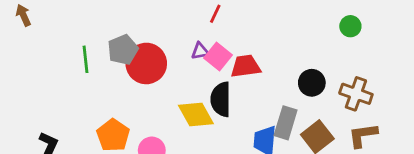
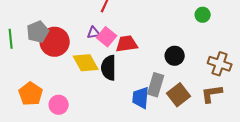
brown cross: (356, 94) -> (220, 64), moved
yellow diamond: (196, 115) -> (86, 63), moved

